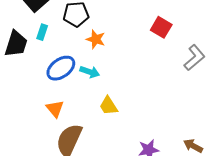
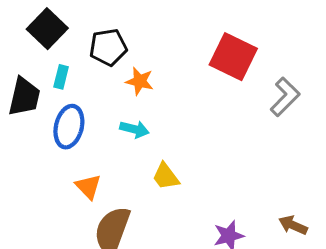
red square: (161, 27) -> (233, 57), size x1.5
blue ellipse: (61, 68) -> (69, 127), moved, turned -36

